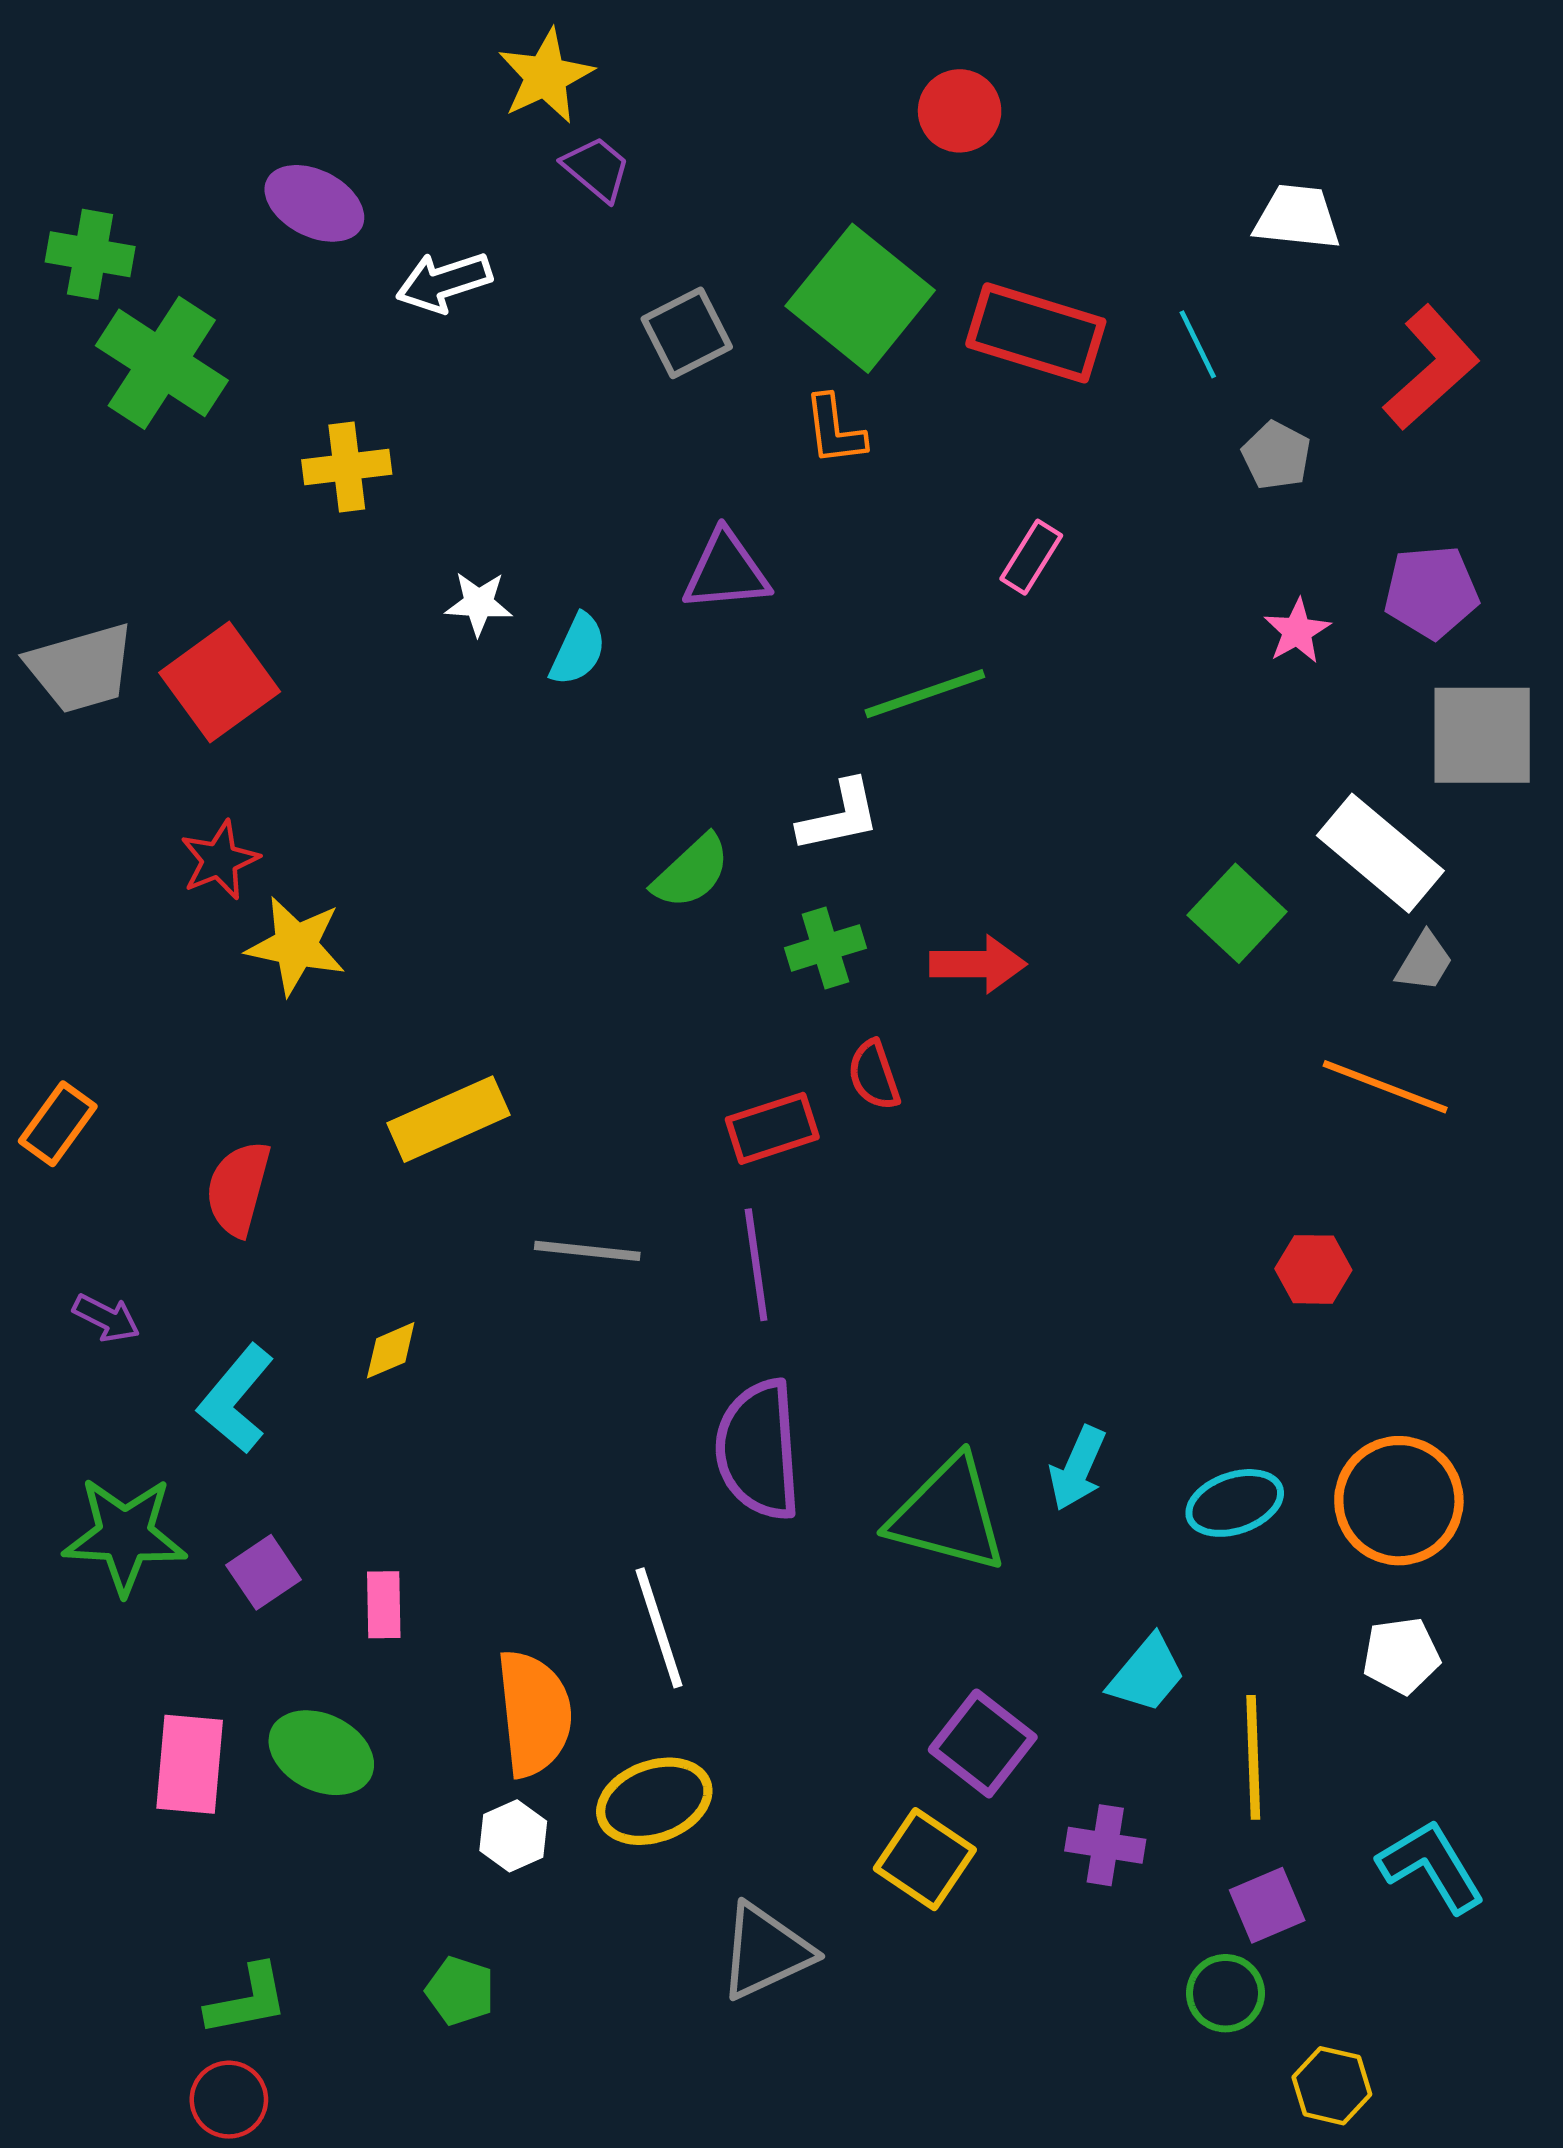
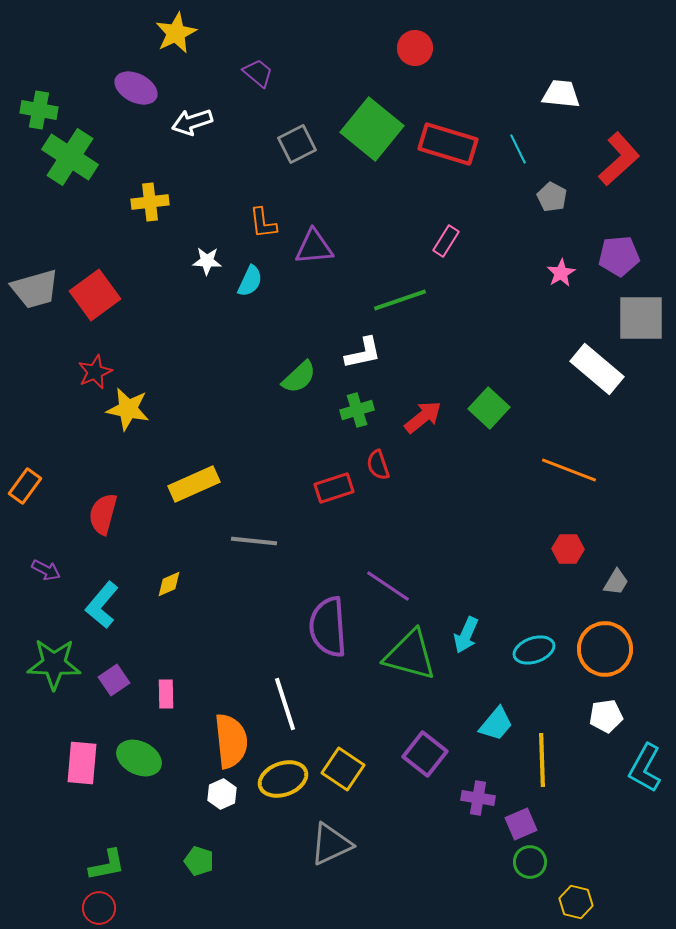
yellow star: (546, 76) -> (176, 33), moved
orange L-shape: (835, 430) -> (263, 223), moved
green square: (1237, 913) -> (489, 408), moved
gray trapezoid: (1424, 962) -> (616, 582), moved
red arrow: (978, 964) -> (423, 417), turned -39
orange line: (1385, 1087) -> (569, 470), moved
purple line: (756, 1265) -> (388, 586), moved, turned -48
yellow square: (925, 1859) -> (343, 769), moved
cyan L-shape: (1431, 1866) -> (645, 768), moved, turned -120
purple square: (1267, 1905) -> (521, 824), moved

